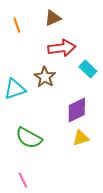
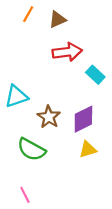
orange line: (17, 25) -> (28, 14), moved, turned 49
brown star: (45, 77) -> (49, 117), moved

